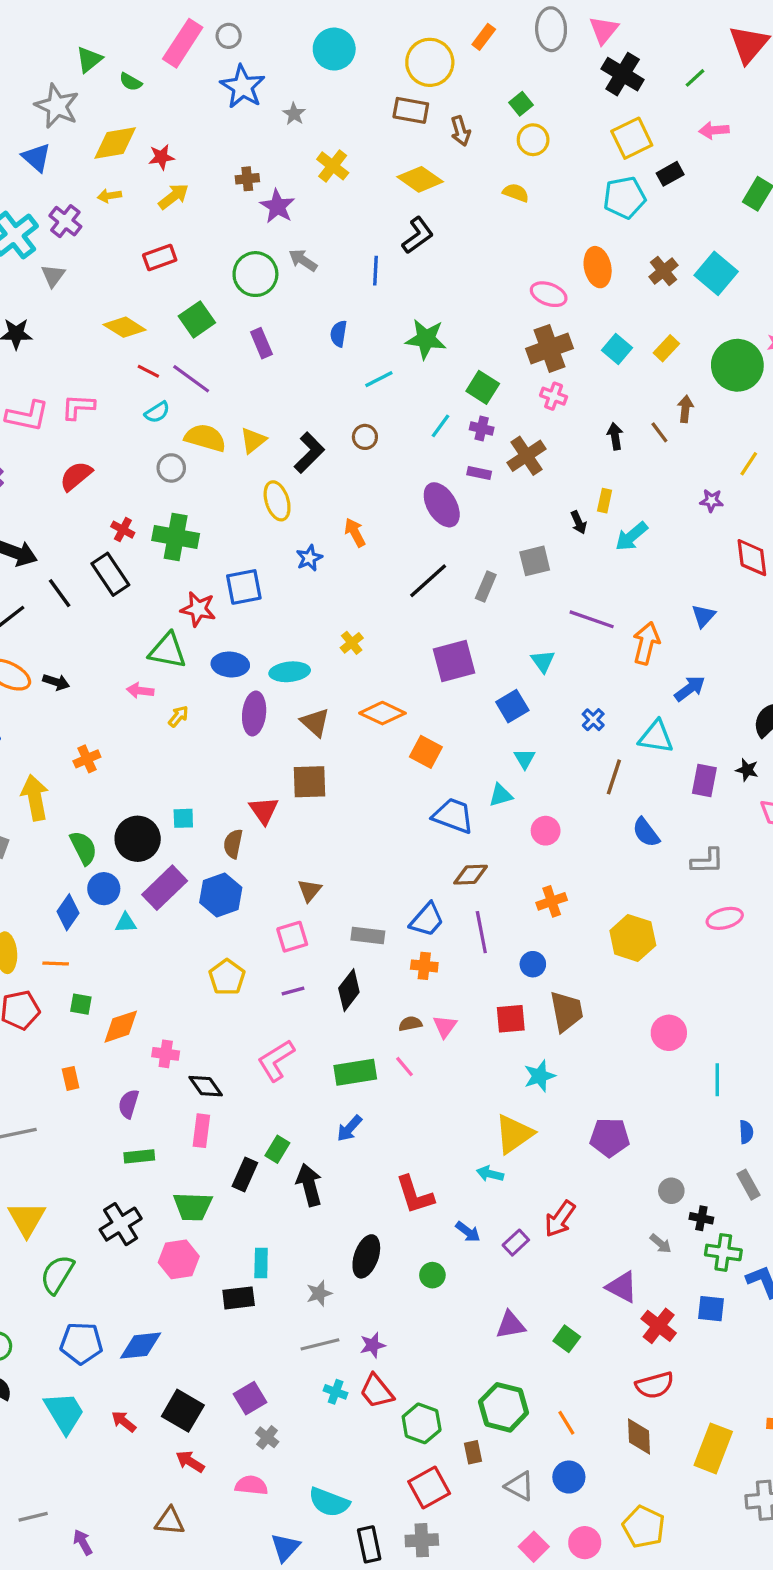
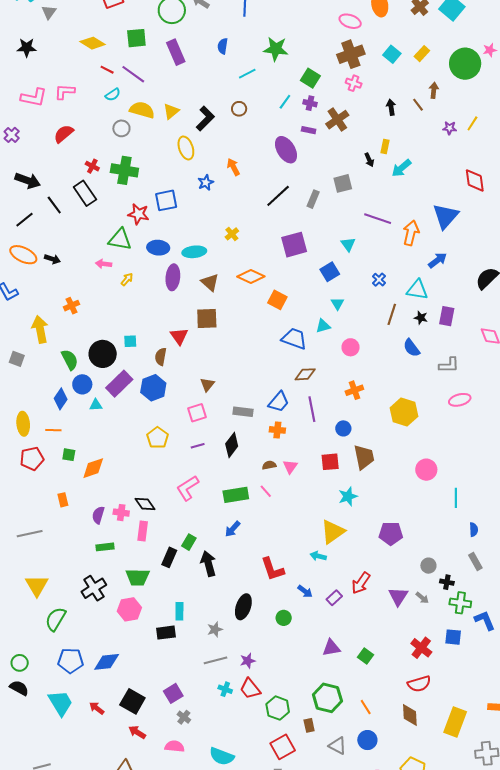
green square: (197, 319) -> (136, 38), turned 30
purple rectangle: (261, 343) -> (176, 52), size x1.4
purple star: (712, 501) -> (450, 128), moved
blue triangle: (703, 616) -> (446, 216), size x1.8
black star: (747, 770) -> (421, 318), moved
pink cross: (166, 1054) -> (121, 513), moved
purple triangle: (622, 1287) -> (398, 596), moved, turned 35

